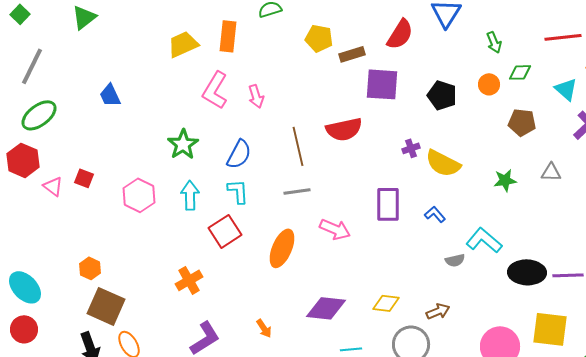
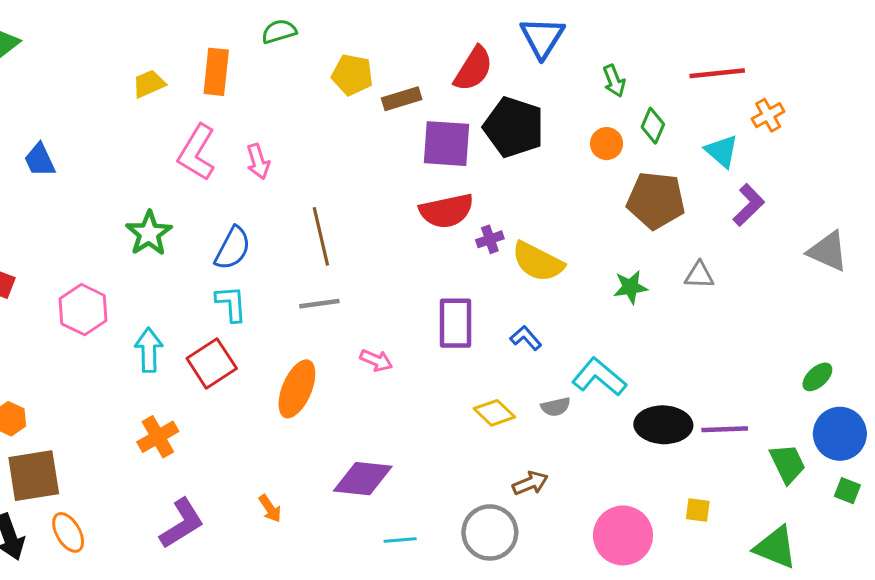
yellow trapezoid: (183, 44) -> (149, 84), size x0.7
green diamond: (520, 72) -> (653, 126), turned -65
black pentagon: (442, 95) -> (514, 127), moved, size x1.4
brown pentagon: (522, 122) -> (656, 200), size x1.4
red semicircle: (344, 129) -> (447, 211), moved
cyan arrow: (190, 195) -> (149, 350), moved
pink arrow: (335, 229) -> (376, 360), size x0.7
yellow diamond: (386, 303) -> (494, 413), moved, turned 36
brown square: (106, 306) -> (34, 476), turned -33
yellow square: (550, 329) -> (698, 510), size x0.5

